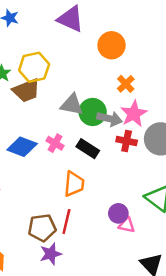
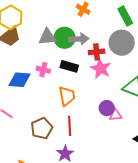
pink star: (134, 114) -> (101, 68), moved
brown pentagon: (42, 228) -> (42, 128), moved

